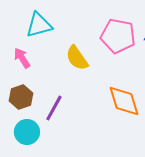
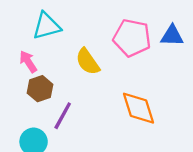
brown hexagon: (21, 97) -> (40, 89), moved

